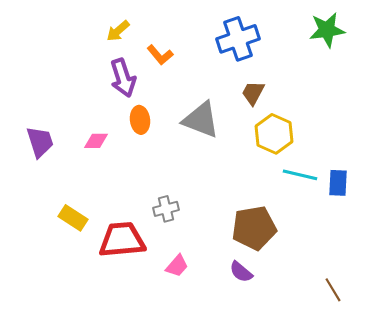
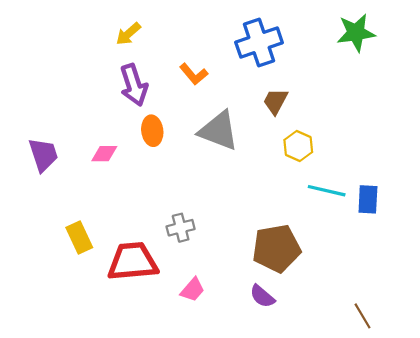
orange L-shape: (160, 55) -> (194, 74), moved
yellow hexagon: (274, 134) -> (298, 146), size x0.7
yellow rectangle: (73, 218) -> (79, 237), turned 32

